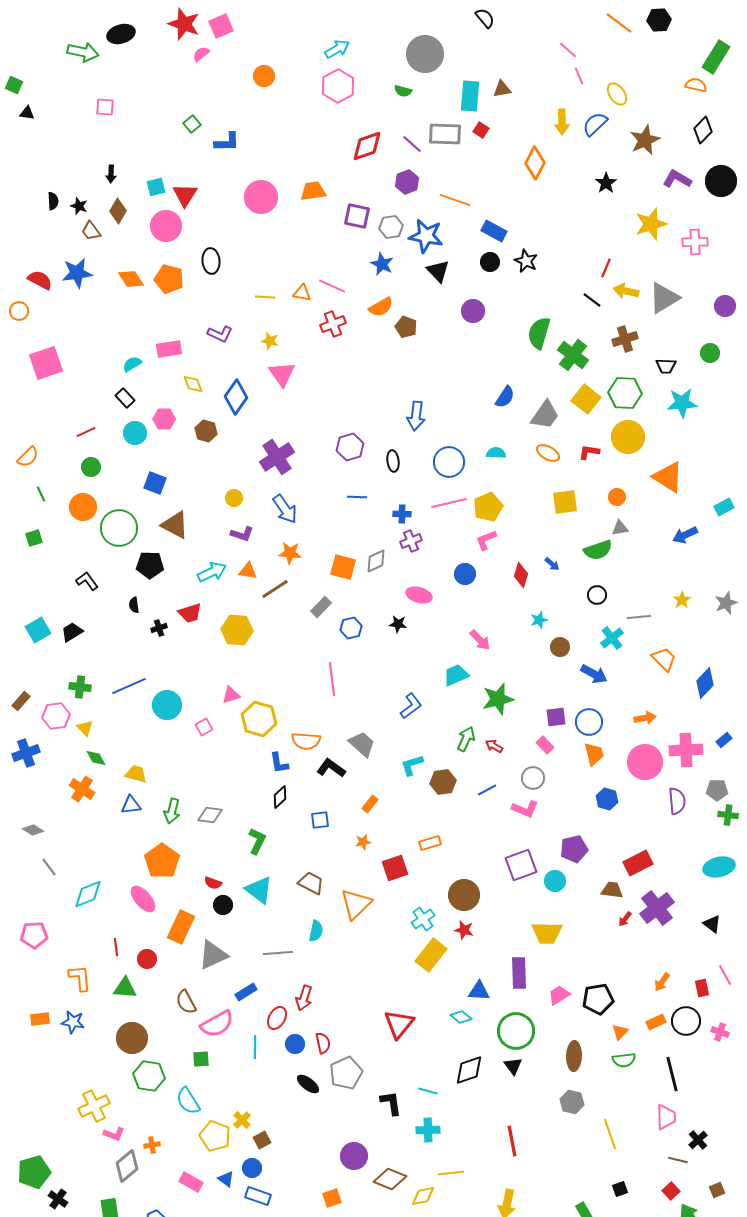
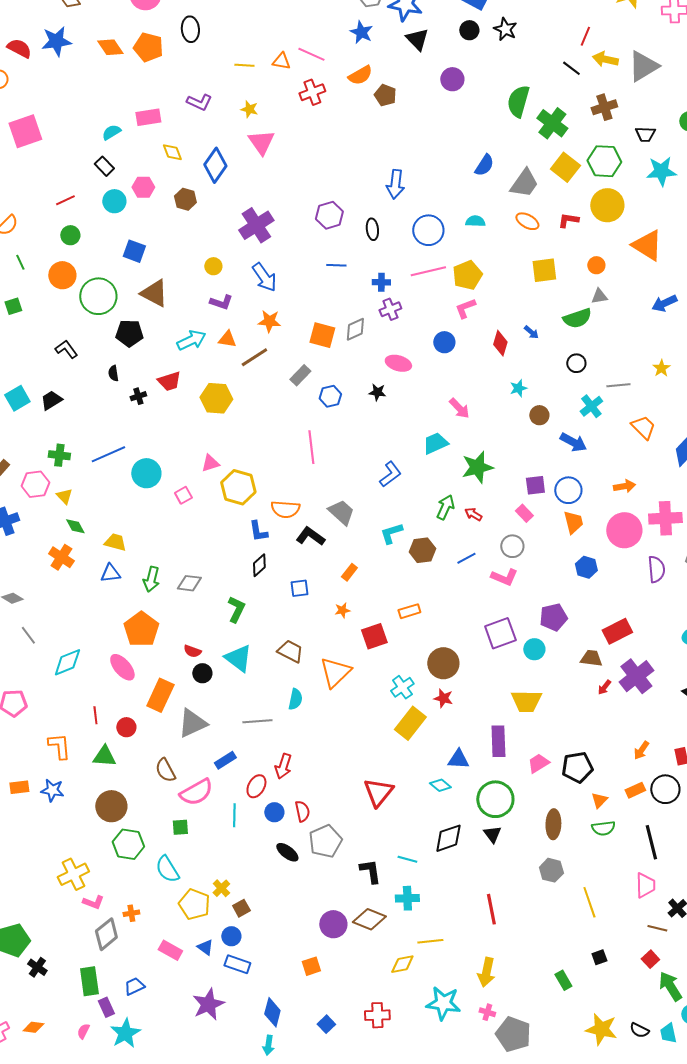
brown diamond: (390, 1179) -> (369, 919), moved

